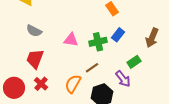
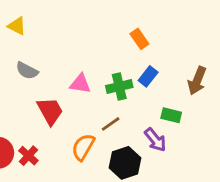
red trapezoid: (35, 59) -> (50, 111), moved, turned 130
green rectangle: (134, 62) -> (171, 115), turned 48
red cross: (41, 84) -> (28, 156), moved

